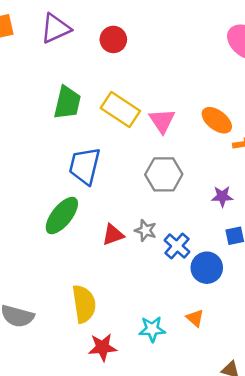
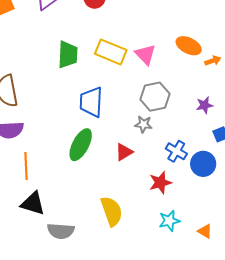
gray star: (146, 230) -> (144, 124), moved
orange triangle: (195, 318) -> (205, 231), moved
red star: (103, 347) -> (160, 183), moved

